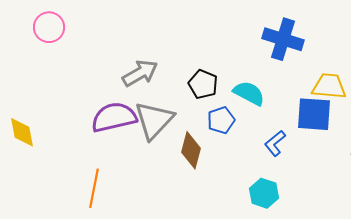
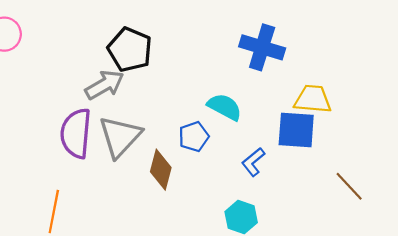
black pentagon: (203, 84) -> (130, 50), moved, size x1.4
purple semicircle: (114, 117) -> (76, 133), turned -72

